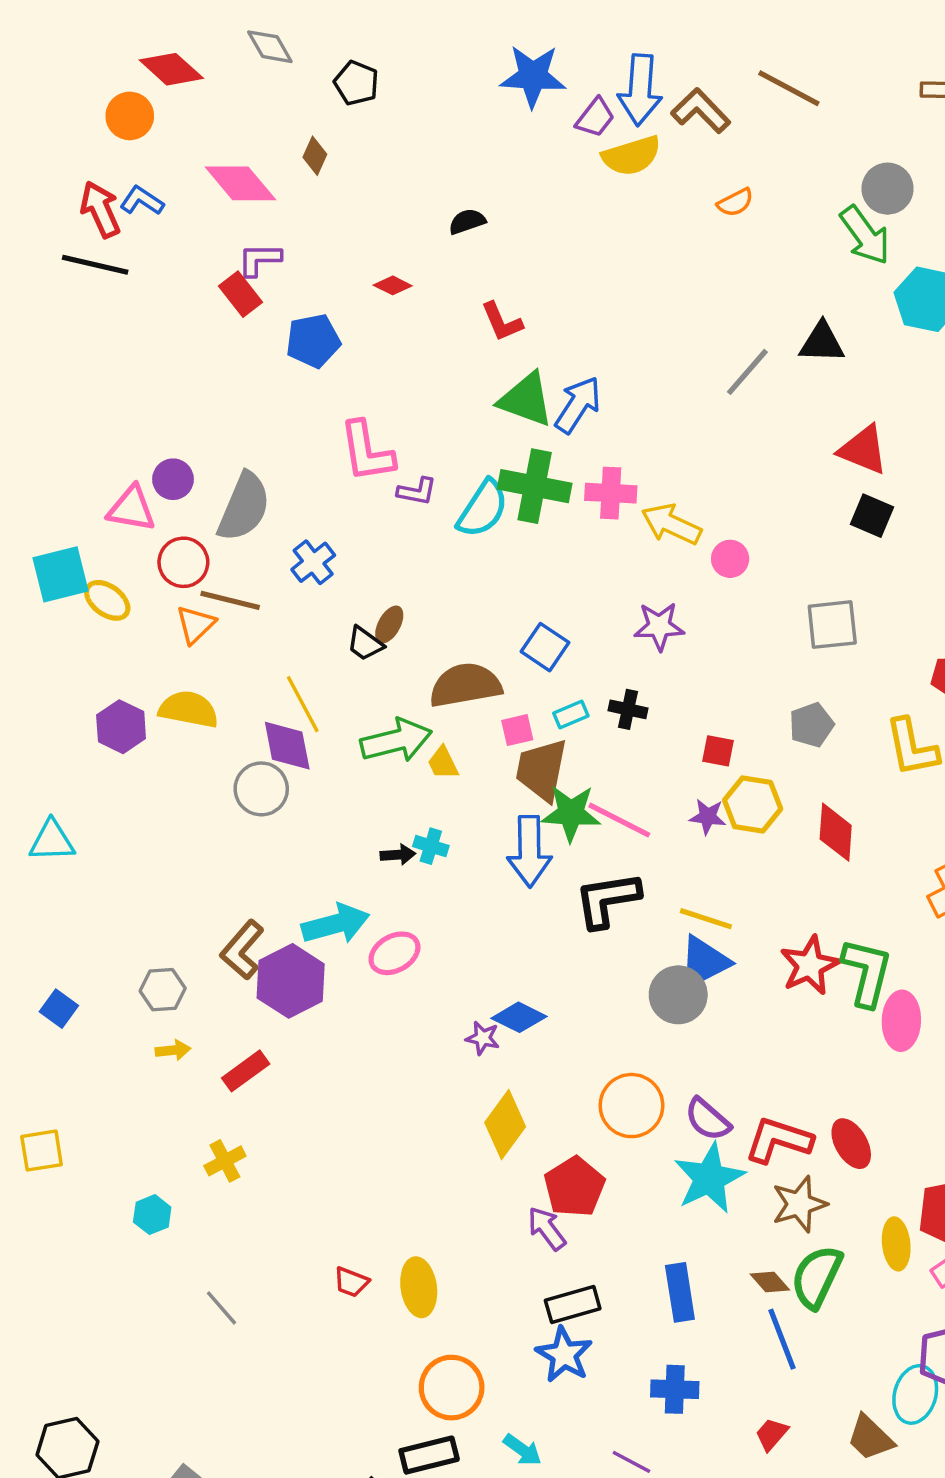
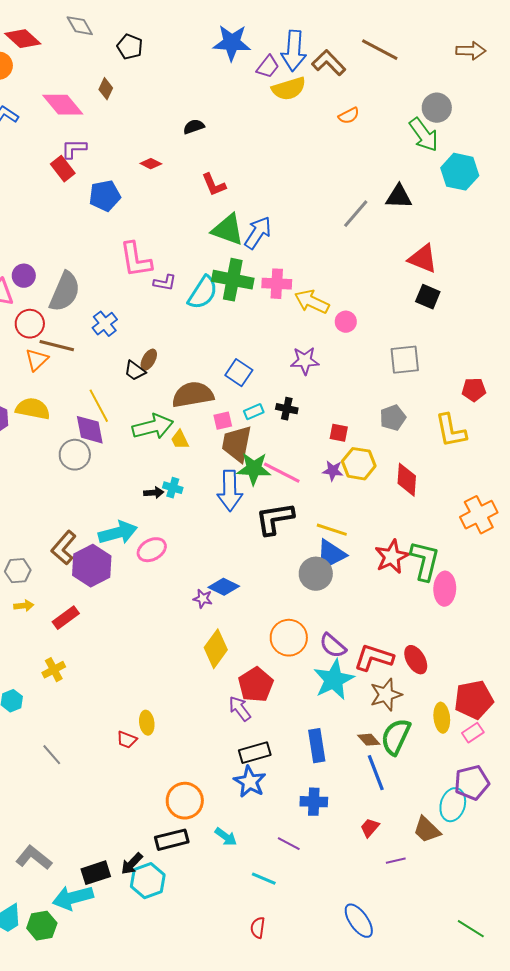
yellow ellipse: (419, 1287) -> (147, 723), moved, size x0.7

